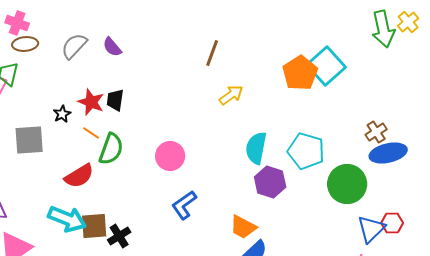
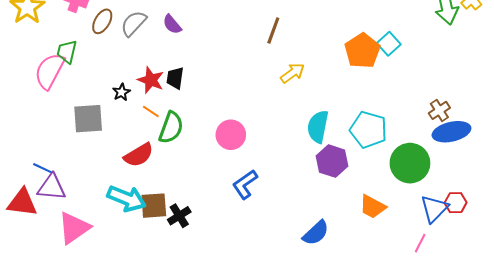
brown ellipse: (25, 44) -> (102, 21), moved, turned -55
cyan square: (326, 66) -> (389, 44), size x0.6
orange trapezoid: (243, 227) -> (373, 207), moved

